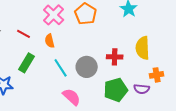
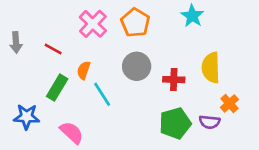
orange semicircle: (50, 41) -> (84, 70), moved, turned 32
gray circle: (87, 67) -> (137, 66), moved
orange cross: (157, 75) -> (229, 103), turned -32
pink semicircle: (72, 97) -> (72, 133), moved

